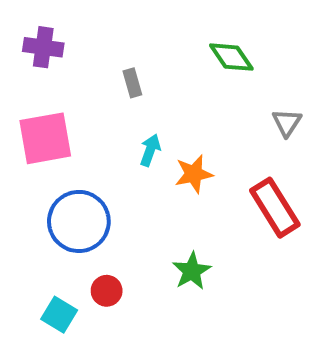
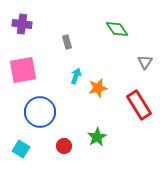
red circle: (107, 291) -> (64, 146), moved
cyan square: (59, 315) -> (21, 149), moved

